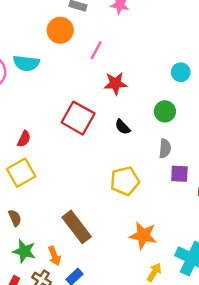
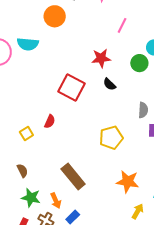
pink line: (96, 50) -> (122, 25), moved
green circle: (165, 111) -> (139, 63), moved
black semicircle: (123, 127) -> (109, 84), moved
red semicircle: (24, 139) -> (50, 121), moved
yellow square: (21, 173) -> (26, 133), size x0.6

